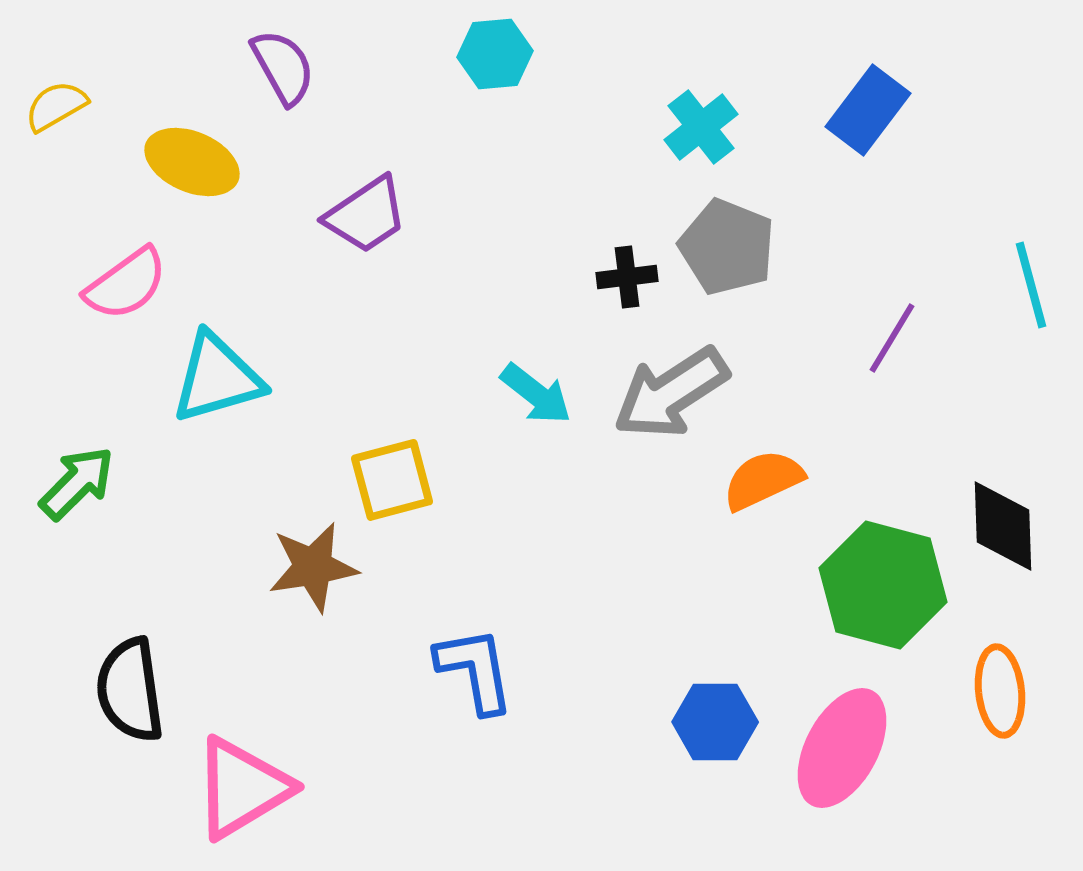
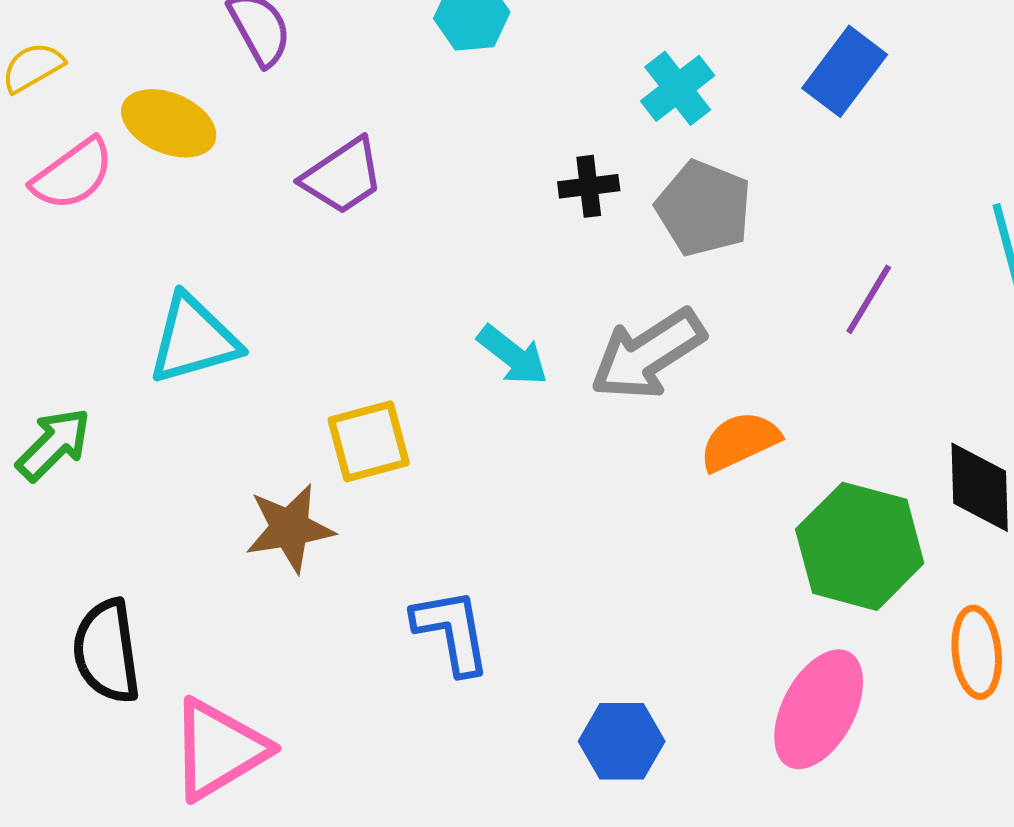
black cross: (627, 277) -> (589, 186), moved
pink semicircle: (126, 284) -> (73, 174), moved
blue hexagon: (715, 722) -> (622, 741), moved

